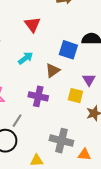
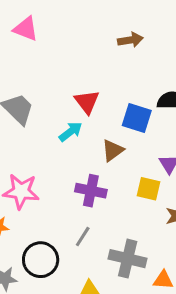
red triangle: (32, 25) -> (87, 102), moved
gray line: (17, 121) -> (83, 237), moved

